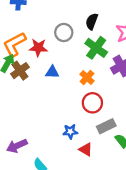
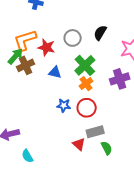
green cross: (96, 48) -> (85, 65), moved
blue star: (70, 132) -> (64, 105), moved
red triangle: (86, 149) -> (79, 144), moved

